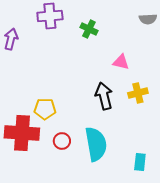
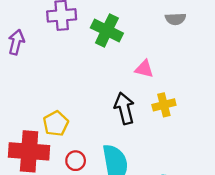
green cross: (89, 29) -> (107, 30), size x1.5
yellow pentagon: (45, 109) -> (56, 123), turned -30

